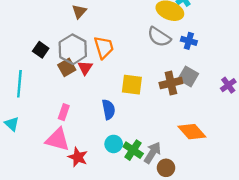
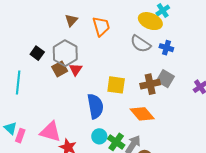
orange trapezoid: (104, 47) -> (101, 26), moved
blue semicircle: (108, 109) -> (95, 106), size x1.4
pink rectangle: (64, 112) -> (20, 136), moved
cyan triangle: (12, 124) -> (11, 128), moved
orange diamond: (192, 132) -> (142, 114), moved

